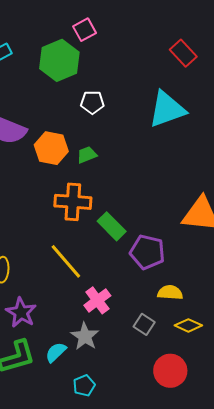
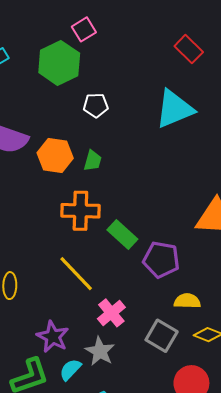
green trapezoid: (87, 155) -> (93, 161), turned 130
purple star: (21, 313) -> (53, 337), moved
gray square: (144, 324) -> (162, 336), size x1.4

